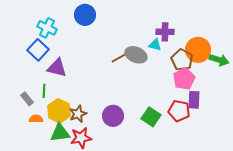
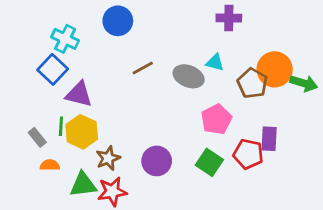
purple cross: (165, 32) -> (229, 18), moved
brown line: (119, 58) -> (143, 68), moved
pink pentagon: (184, 79) -> (216, 119), moved
yellow hexagon: (59, 111) -> (82, 132), moved

